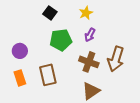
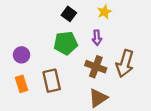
black square: (50, 13) -> (69, 14), moved
yellow star: (86, 13) -> (104, 12), moved
purple arrow: (90, 35) -> (97, 38), turned -32

